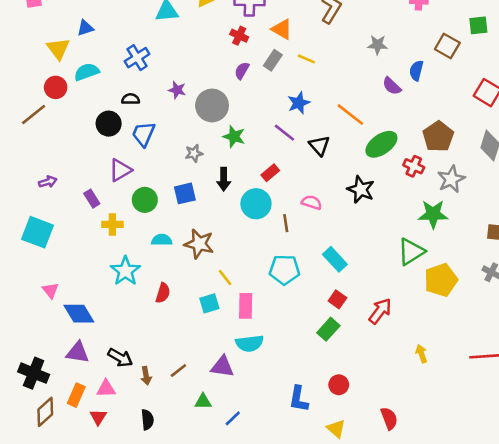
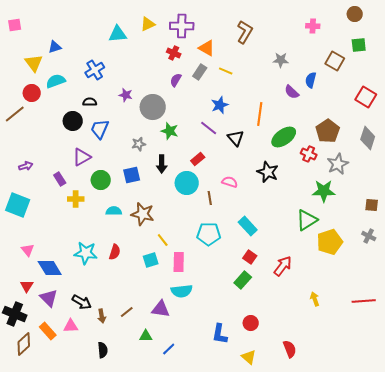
orange line: (350, 115) -> (260, 114), turned 60
cyan star: (125, 271) -> (86, 253), moved, turned -30
purple triangle: (78, 352) -> (49, 298), turned 36
orange rectangle: (76, 395) -> (48, 331), turned -66
red triangle: (98, 417) -> (27, 286), moved

